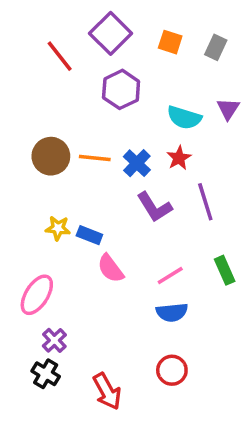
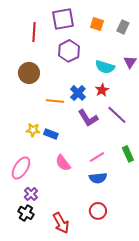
purple square: (111, 33) -> (63, 19), turned 35
red line: (60, 56) -> (34, 32), turned 42
brown circle: (51, 156) -> (29, 73), moved
orange line: (95, 158) -> (55, 101), moved
purple line: (205, 202) -> (117, 115), turned -30
pink semicircle: (111, 268) -> (63, 163), moved

